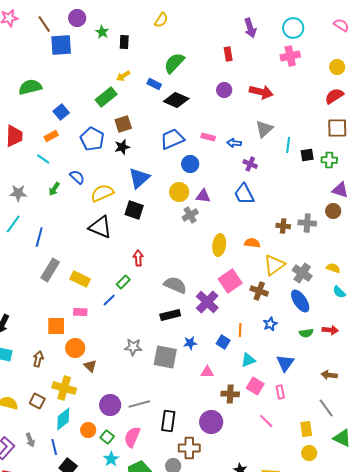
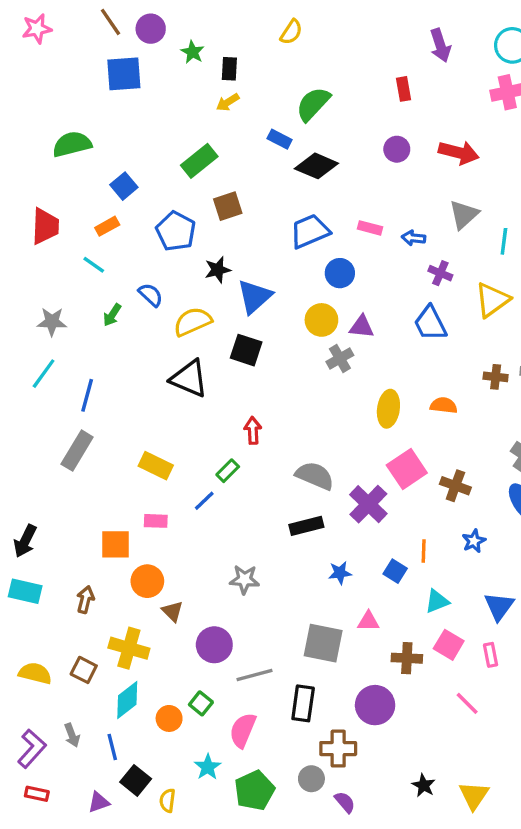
brown line: (44, 24) -> (110, 22), moved
yellow arrow: (123, 76) -> (228, 102), moved
black star: (122, 147) -> (218, 270), moved
yellow triangle: (274, 265) -> (492, 300), moved
gray rectangle: (50, 270) -> (77, 451), moved
gray square: (165, 357) -> (323, 643), moved
purple circle: (110, 405) -> (214, 645), moved
green square: (107, 437) -> (201, 703), moved

